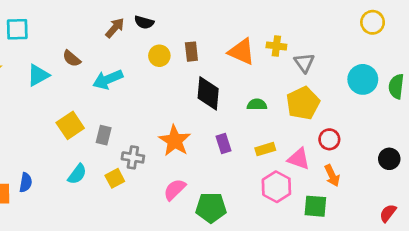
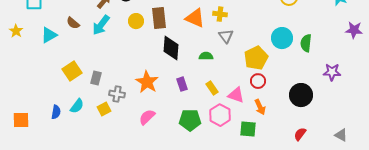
brown rectangle: (191, 52) -> (159, 18), size x1.5
gray triangle: (304, 63) -> (226, 36), moved
cyan arrow: (108, 79) -> (101, 25), moved, turned -30
yellow pentagon: (303, 103) -> (256, 58), moved
yellow rectangle: (265, 149) -> (212, 88), turned 72
black circle: (389, 159) -> (301, 95), size x1.5
blue semicircle: (26, 183) -> (56, 112), moved
green pentagon: (211, 208) -> (190, 120), moved

